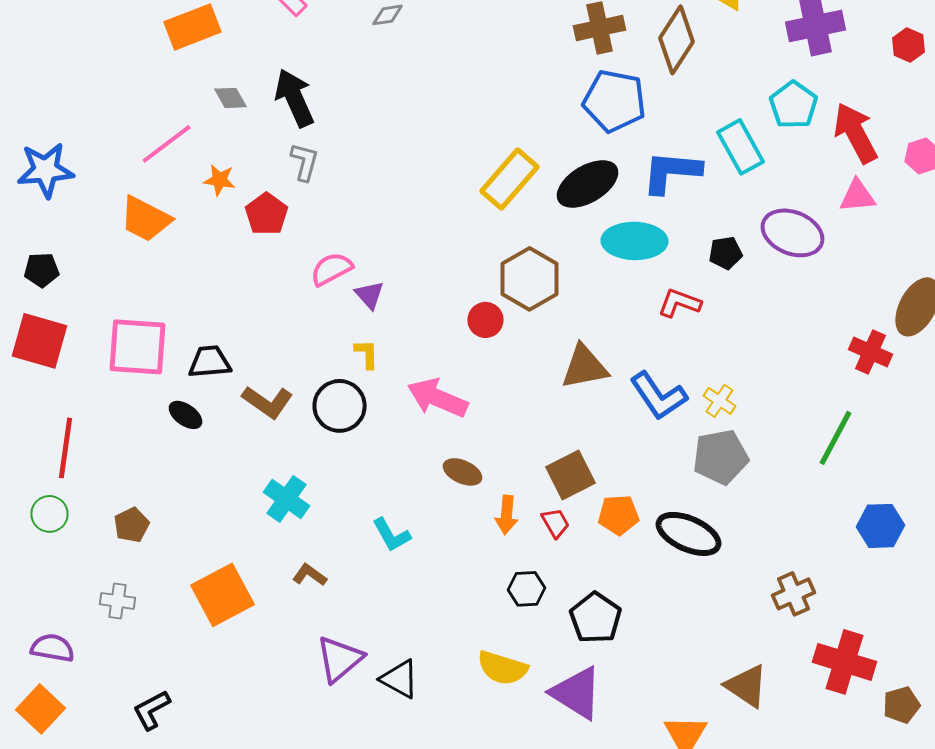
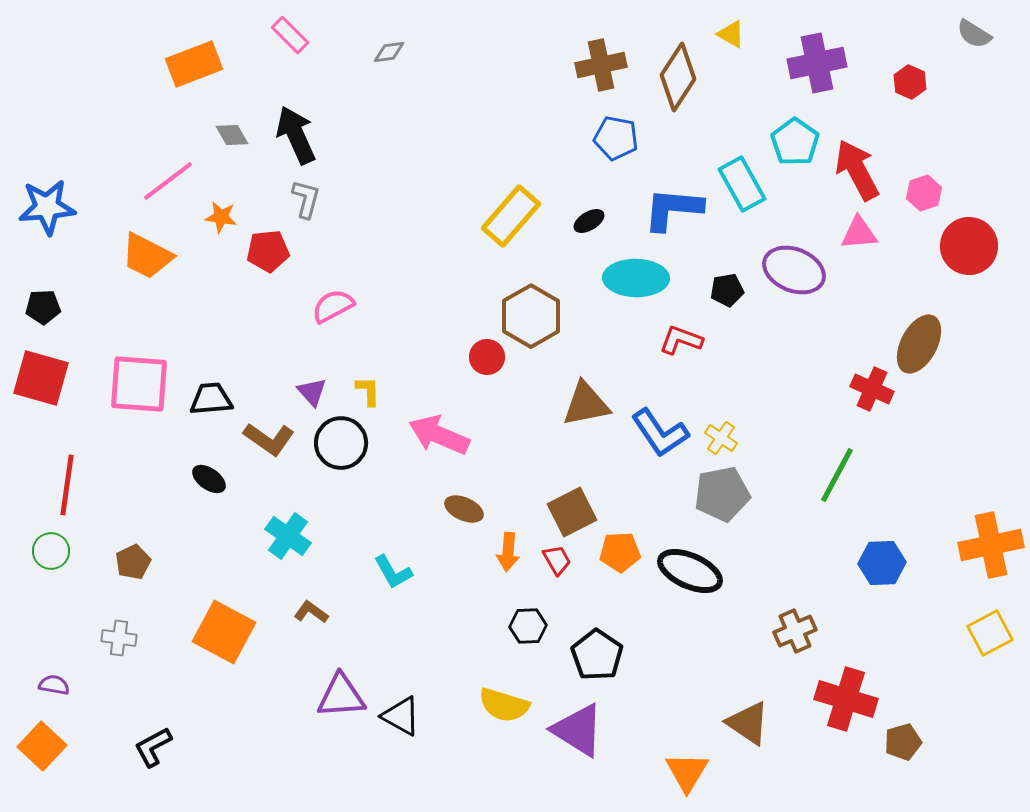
blue pentagon: (614, 101) -> (616, 138), size x0.7
black ellipse: (588, 184) -> (589, 221), size x0.5
red pentagon: (266, 214) -> (268, 251), turned 30
purple triangle: (370, 295) -> (312, 392), moved
black ellipse: (186, 415) -> (209, 479), moved
orange square: (222, 595) -> (224, 632), turned -34
purple semicircle: (52, 648) -> (54, 685), size x0.7
purple triangle: (340, 659) -> (341, 696), turned 36

